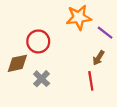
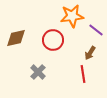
red circle: (38, 41) -> (53, 40), moved
brown diamond: (17, 63) -> (16, 38), moved

